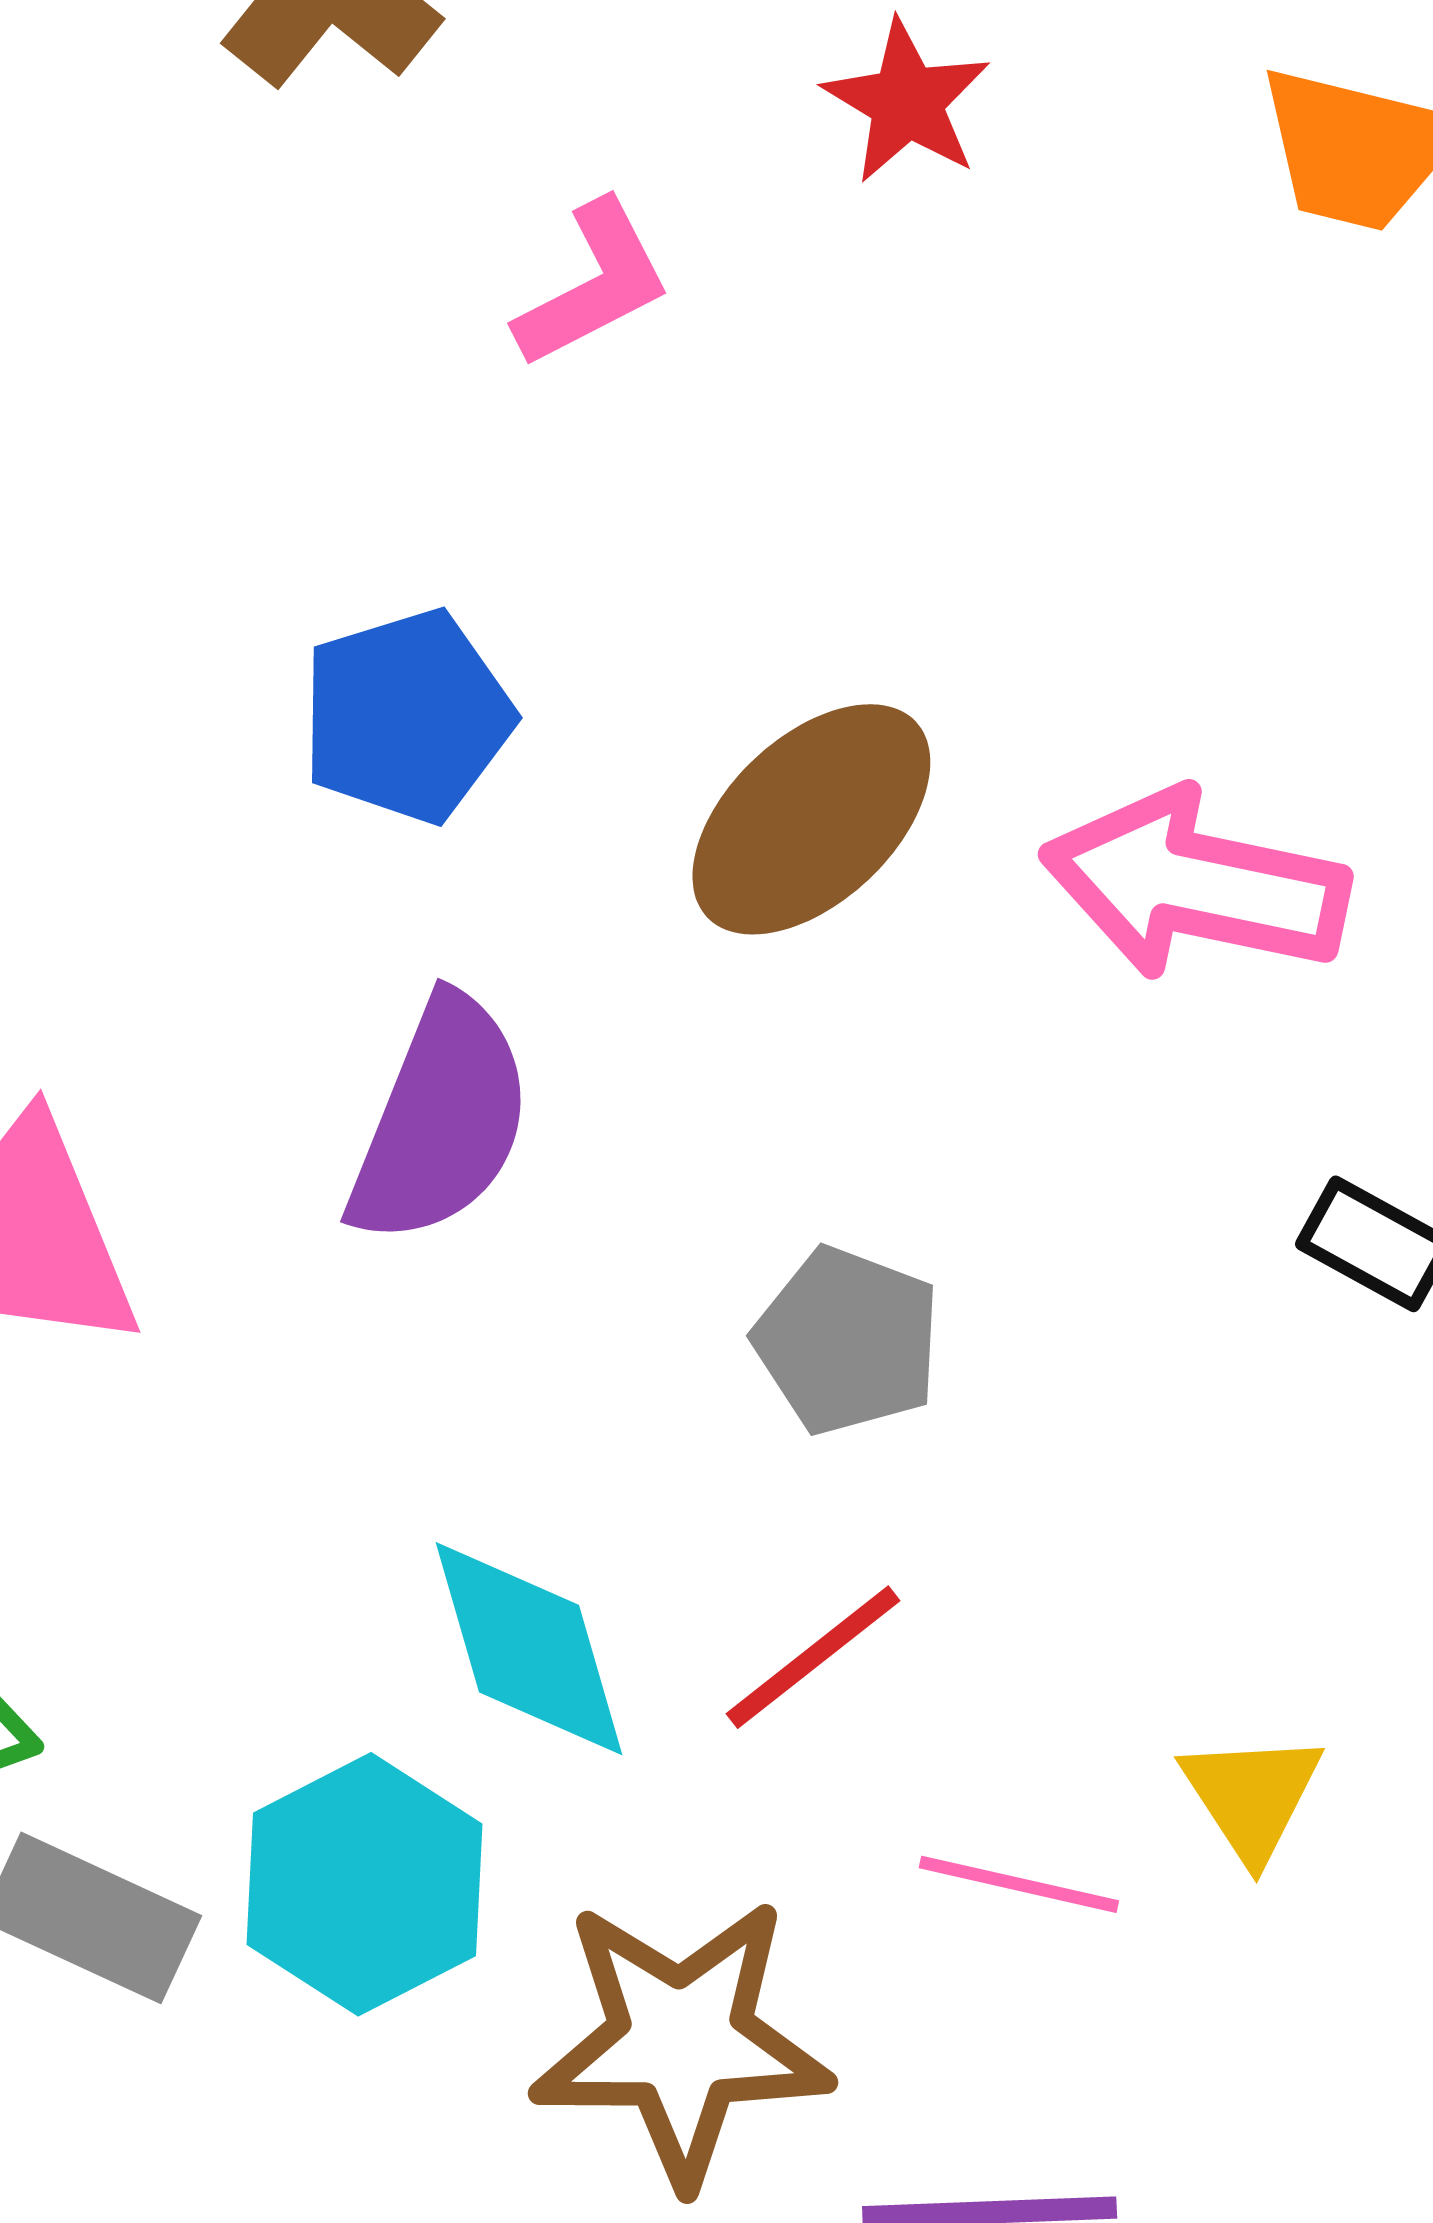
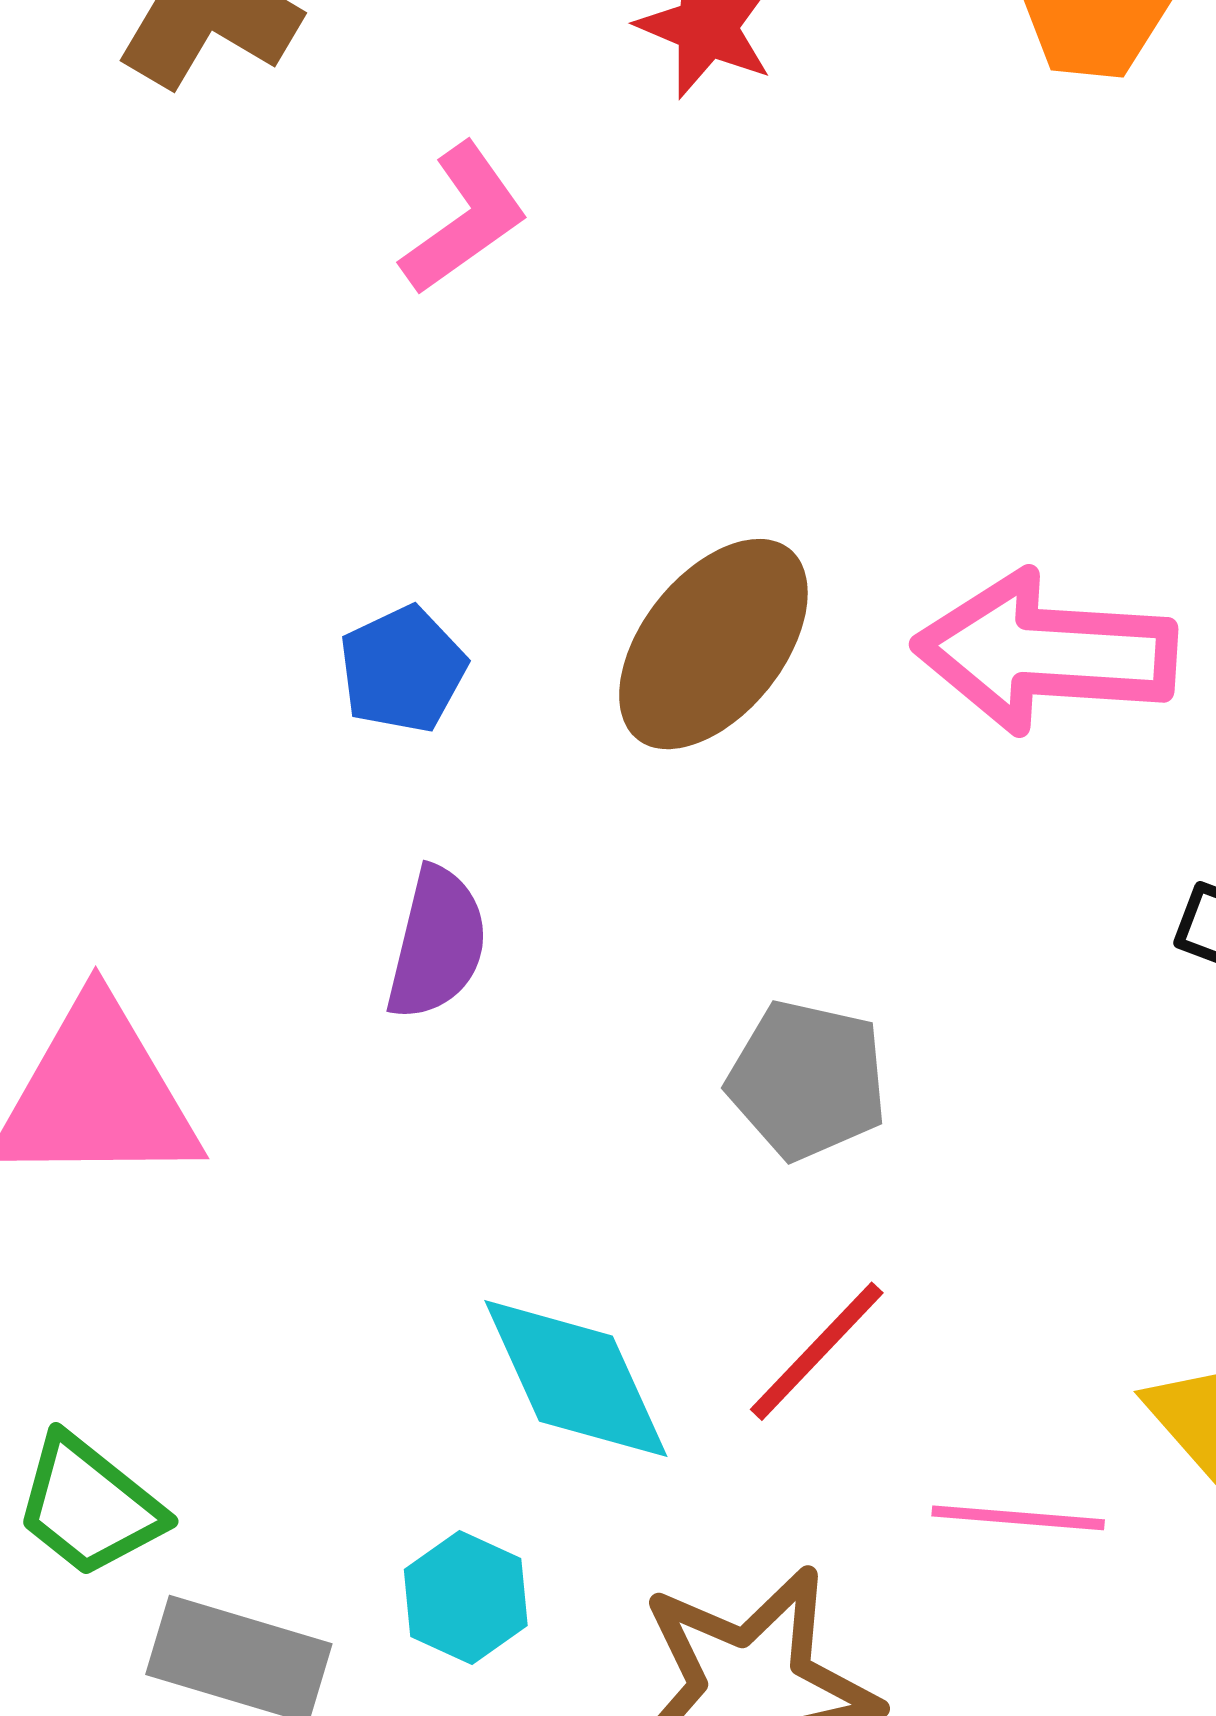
blue pentagon: (407, 716) -> (403, 669), moved, size x0.7
purple semicircle: (441, 1121) -> (437, 943), size x0.7
cyan hexagon: (365, 1884) -> (466, 1598), size x0.6

